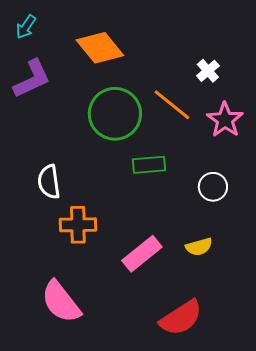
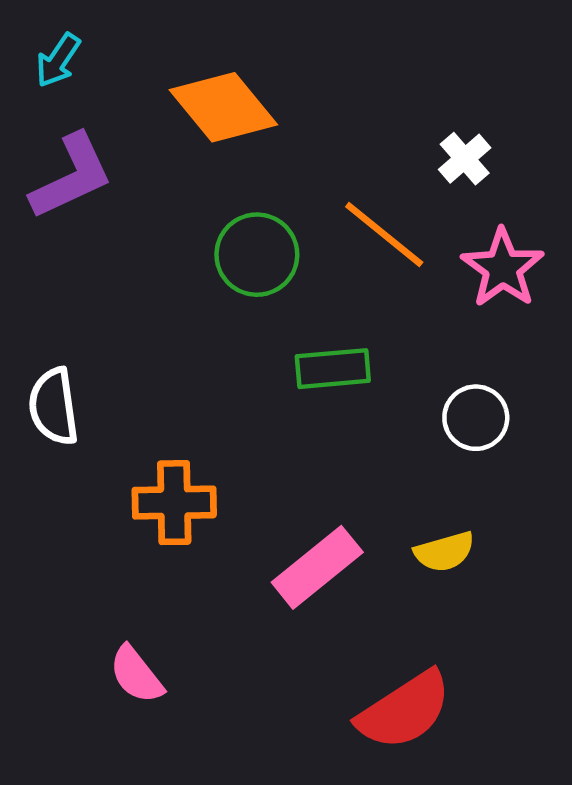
green circle: (115, 114) -> (257, 255), size x0.7
white semicircle: (49, 182) -> (54, 407), moved
pink semicircle: (61, 302) -> (136, 675), size x0.6

